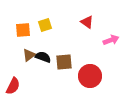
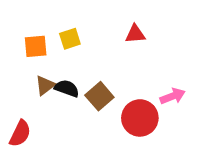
red triangle: (87, 22) -> (135, 34), turned -40
pink arrow: (111, 40) -> (173, 96), moved
brown square: (64, 62) -> (99, 96), turned -36

